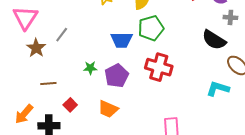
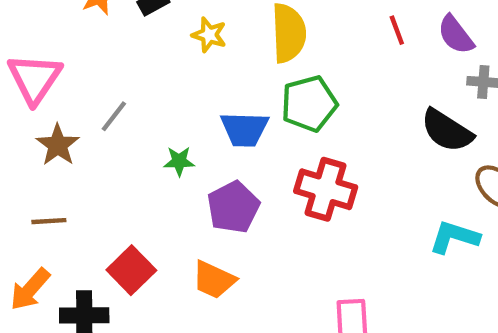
green star: (90, 68) -> (179, 161), moved
brown line: (48, 83) -> (49, 221), moved
red square: (70, 105) -> (131, 270), size x1.5

